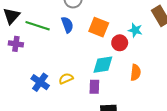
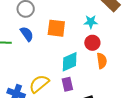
red circle: (120, 43) -> (92, 43), moved
yellow semicircle: (66, 78) -> (39, 84), size x1.5

